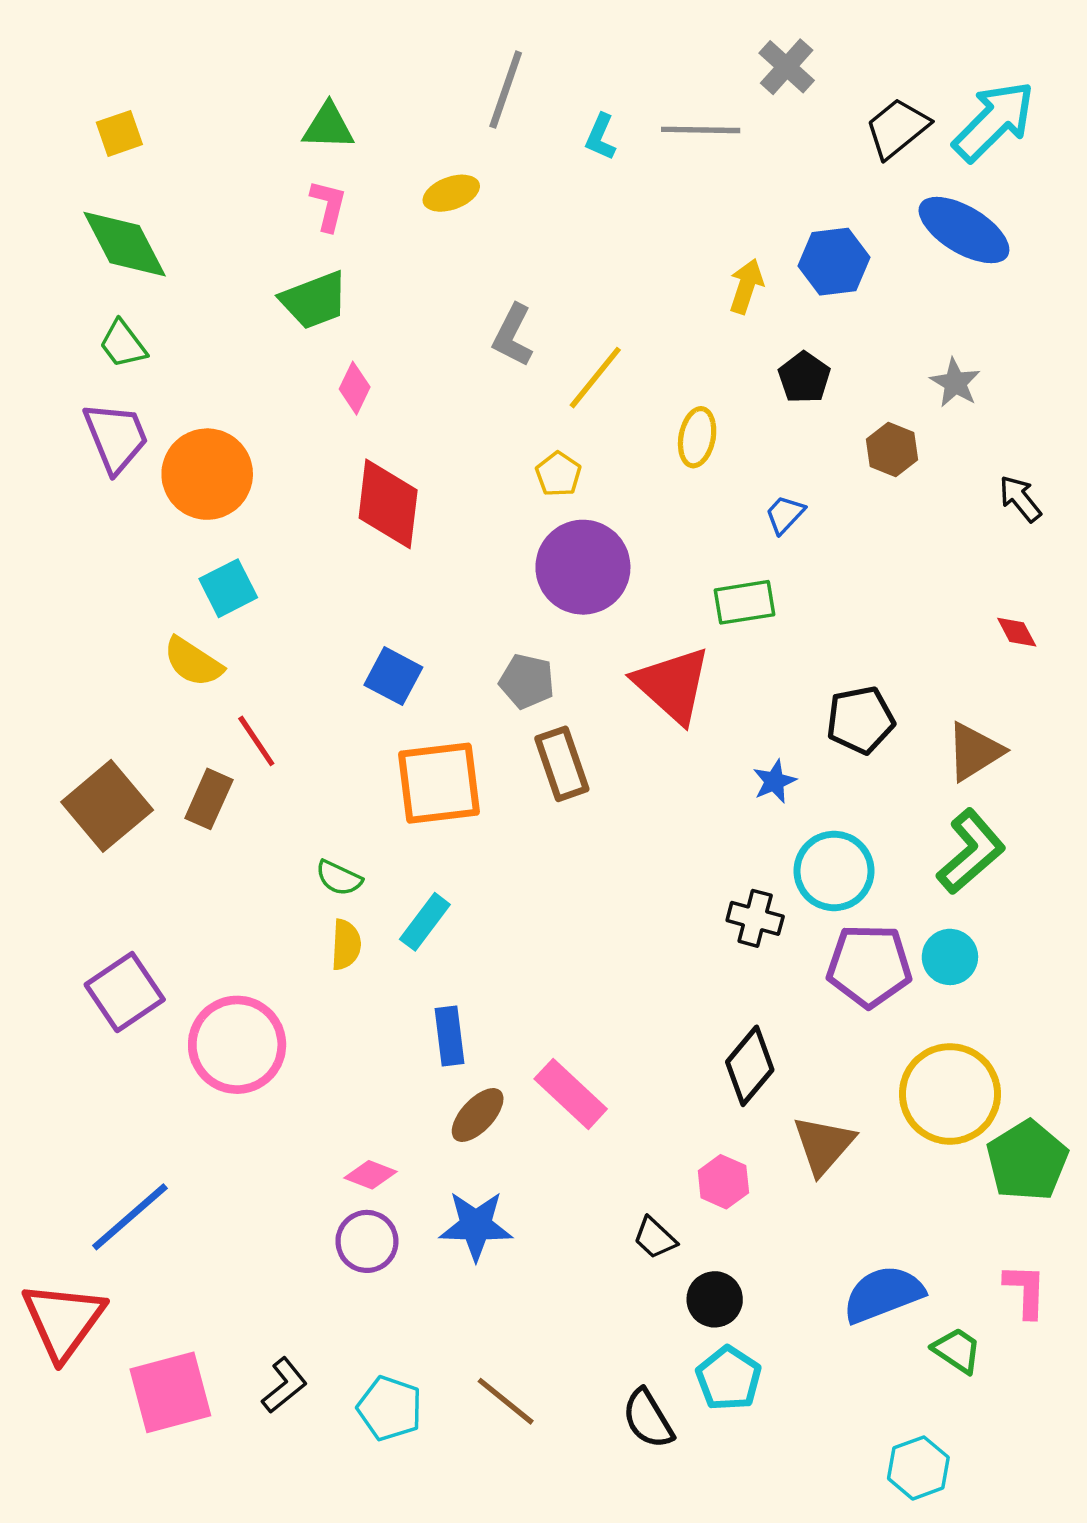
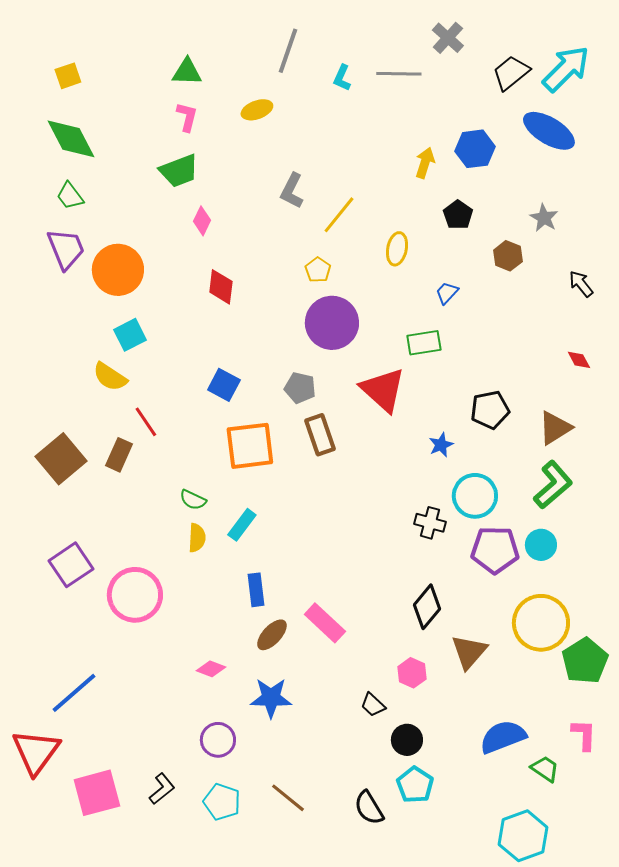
red diamond: (388, 504) -> (221, 287), size x0.7
purple circle: (367, 1241) -> (218, 740), moved
cyan hexagon: (918, 1468) -> (523, 836), size x1.4

